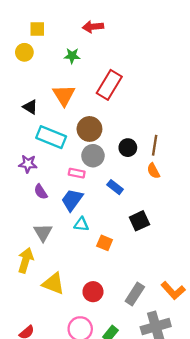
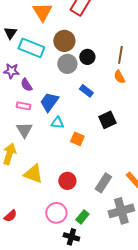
black triangle: (30, 107) -> (10, 33), moved, turned 32
black circle: (128, 148) -> (87, 57), moved
pink rectangle: (77, 173) -> (23, 106), moved
purple semicircle: (41, 192) -> (26, 85), moved

